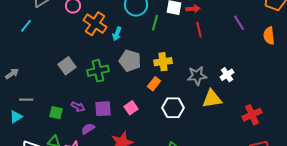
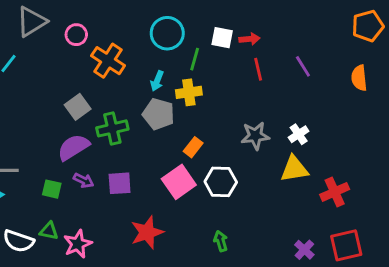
purple line: (239, 23) -> (303, 66), moved
cyan arrow: (117, 34) -> (157, 81), moved
yellow cross: (163, 62) -> (189, 92), moved
gray square: (67, 66) -> (78, 107), moved
yellow triangle: (212, 99) -> (294, 169), moved
pink square: (131, 108) -> (179, 182), moved, size x1.6
purple semicircle: (88, 129) -> (73, 147), moved, size x1.6

